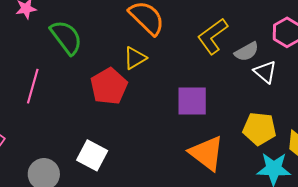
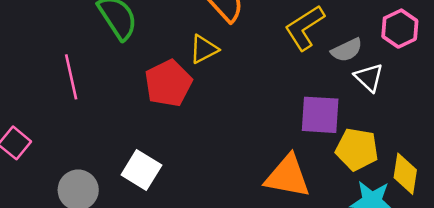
pink line: (33, 86) -> (71, 77), turned -32
purple square: (192, 101) -> (320, 115), moved
orange triangle: (207, 153) -> (288, 176), turned -30

